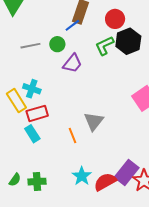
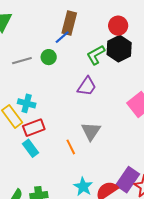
red circle: (115, 19) -> (118, 26), moved
purple trapezoid: (72, 63) -> (87, 86), moved

